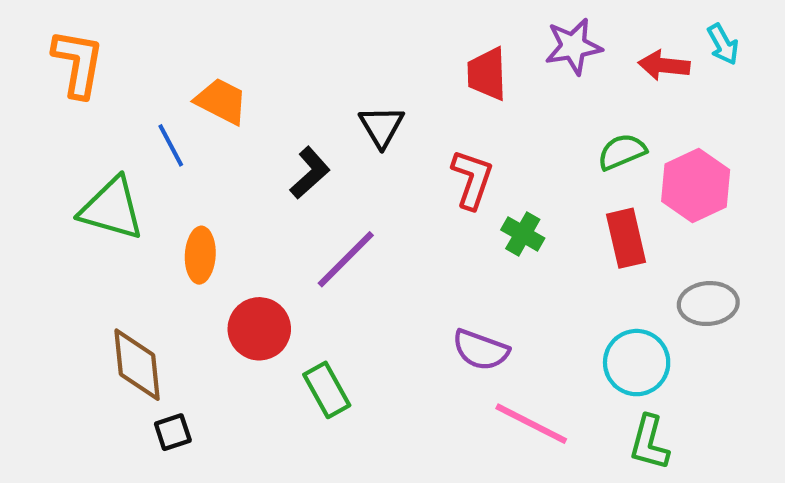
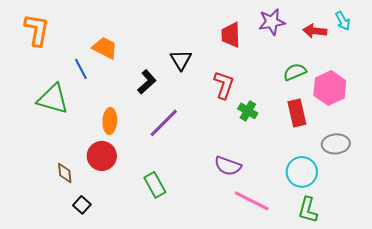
orange ellipse: (200, 255) -> (110, 121), moved
red circle: (259, 329) -> (102, 156), moved
brown diamond: (137, 365) -> (65, 173), size x0.6
black square: (173, 432) -> (82, 205), turned -30

